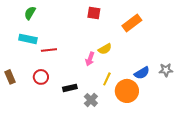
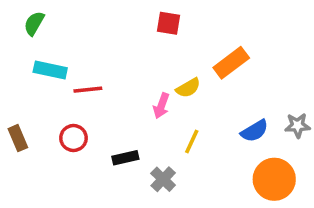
green semicircle: (30, 13) -> (34, 23), moved
orange rectangle: (132, 23) -> (231, 63), moved
orange circle: (127, 91) -> (274, 179), moved

